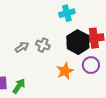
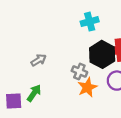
gray cross: (43, 45) -> (79, 71), moved
green arrow: (19, 86) -> (34, 93), moved

